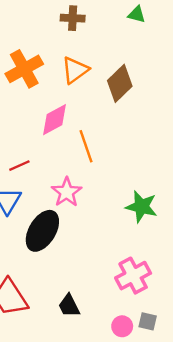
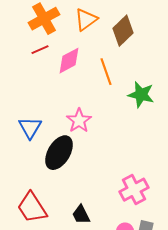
orange line: (86, 146) -> (106, 72), moved
red line: (19, 166) -> (40, 50), moved
green star: (141, 207) -> (141, 95), moved

